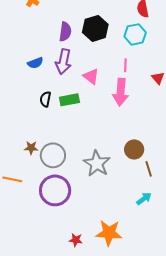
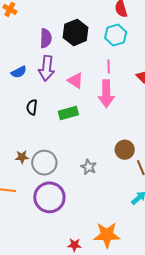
green rectangle: (69, 100) -> (68, 113), moved
gray star: (97, 164) -> (89, 167), size x0.6

